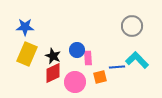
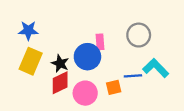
gray circle: (132, 26) -> (139, 35), moved
blue circle: (77, 50) -> (87, 57), size x1.5
pink rectangle: (88, 58) -> (100, 42), moved

